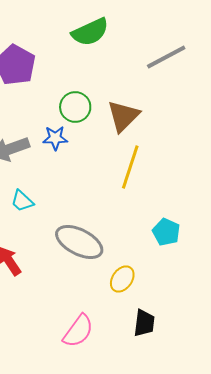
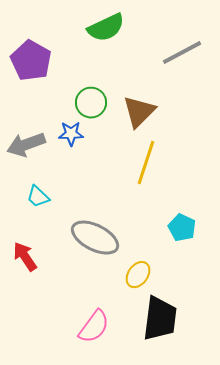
black trapezoid: (144, 323) -> (160, 319), size x1.6

